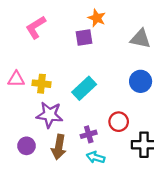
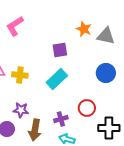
orange star: (97, 18) -> (84, 29), moved
purple square: (84, 38) -> (60, 50), moved
purple star: (50, 115) -> (21, 110), moved, size x0.7

